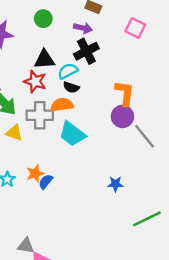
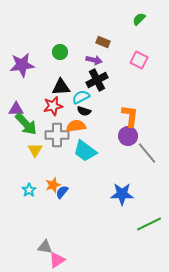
red star: (35, 82) -> (53, 106), turned -30
yellow triangle: (14, 133) -> (35, 150), turned 42
blue star: (115, 184) -> (122, 194), size x1.6

